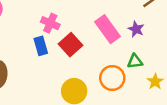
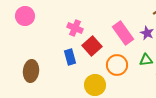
blue rectangle: (41, 46) -> (70, 57), moved
orange circle: (112, 78) -> (117, 65), moved

